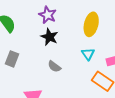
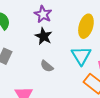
cyan triangle: (88, 54) -> (81, 56), size x1.5

